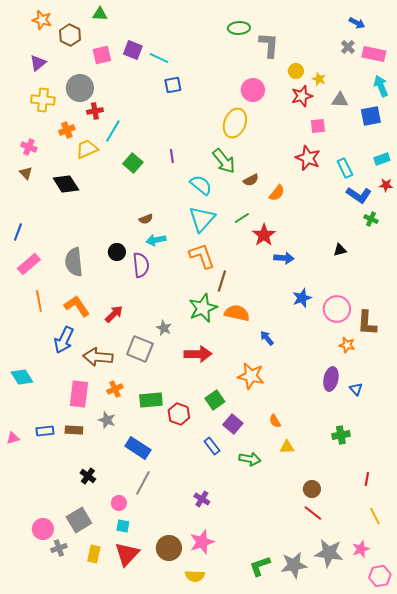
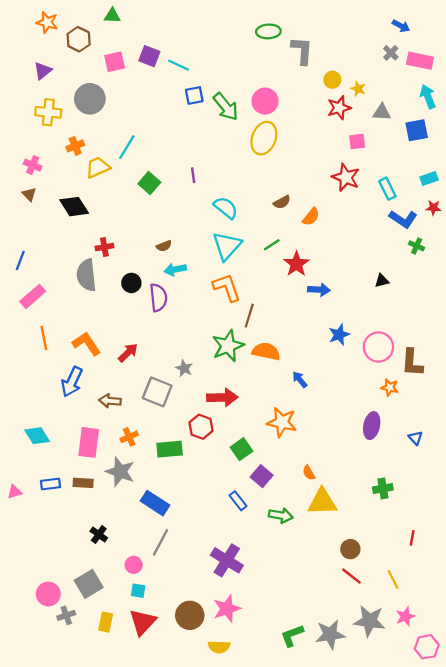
pink circle: (253, 90) -> (265, 101), moved
red cross: (95, 111) -> (104, 247), moved
green arrow: (224, 161) -> (226, 107), moved
gray semicircle: (74, 262) -> (86, 275), moved
brown arrow: (98, 357) -> (110, 401), size x0.7
cyan diamond: (22, 377) -> (37, 436), moved
blue triangle: (356, 389) -> (415, 438), moved
red hexagon: (179, 414) -> (201, 427), moved
gray star: (107, 420) -> (120, 472), size x1.5
yellow triangle: (287, 447) -> (322, 502), size x1.8
purple cross: (202, 499) -> (227, 560), size x1.8
yellow line: (375, 516) -> (393, 579), moved

